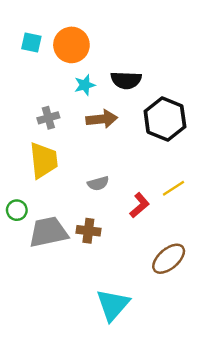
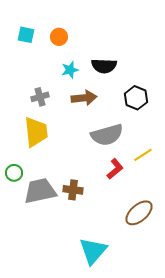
orange circle: (71, 45) -> (59, 37), size x0.6
black hexagon: (165, 119) -> (136, 98), size x0.7
gray semicircle: (98, 183) -> (107, 135), moved, size x1.8

